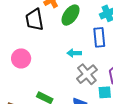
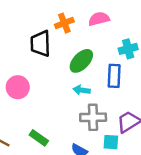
green ellipse: (71, 15) -> (81, 61), moved
gray cross: (87, 74) -> (93, 117), turned 30

